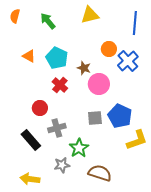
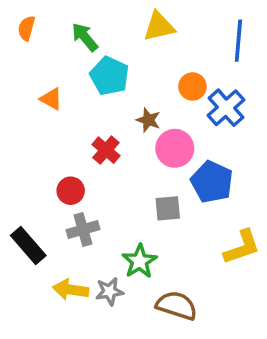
cyan pentagon: (57, 58) -> (109, 76), moved
blue pentagon: (120, 116) -> (212, 182), moved
gray cross: (57, 128) -> (83, 230), moved
black rectangle: (31, 140) -> (28, 245), moved
yellow arrow: (30, 179) -> (71, 290), moved

